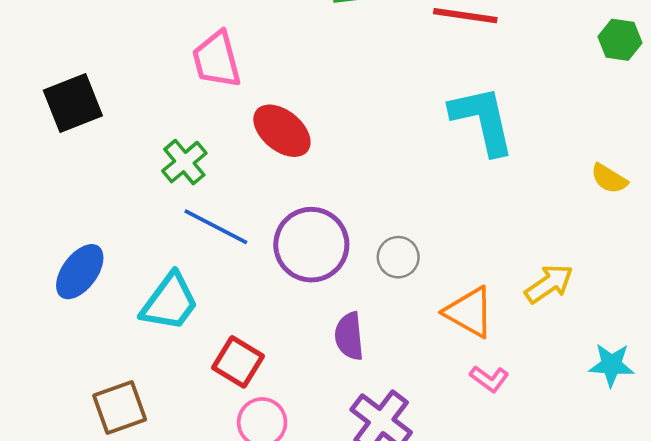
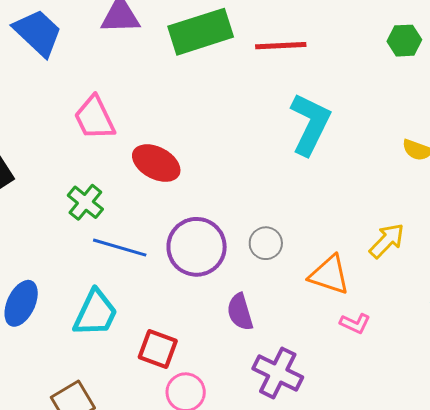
cyan L-shape: (482, 120) -> (310, 124), turned 50

